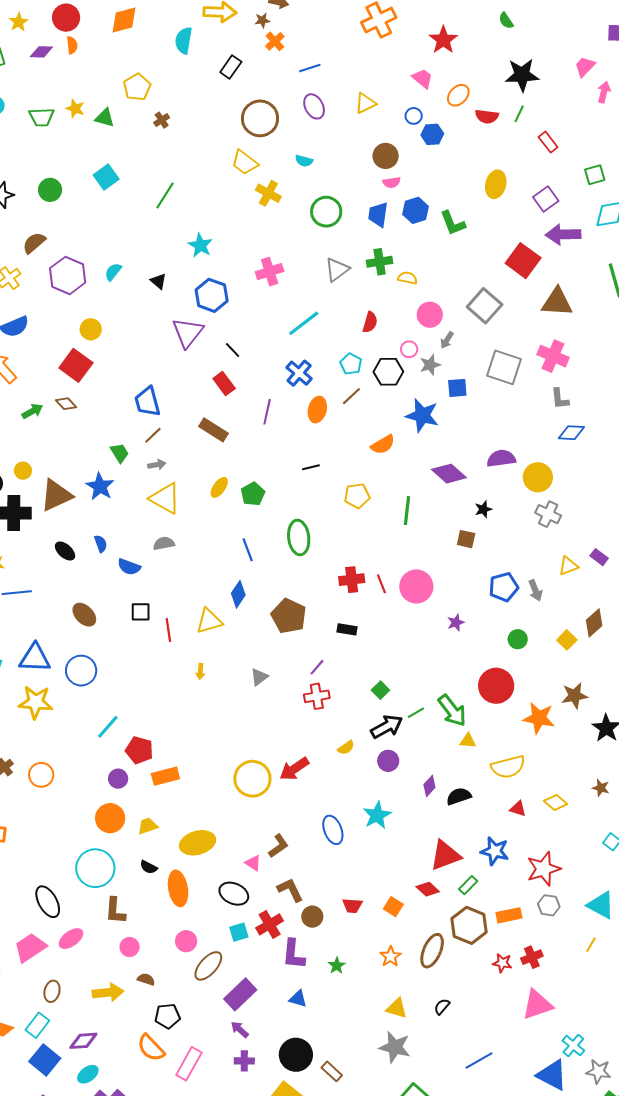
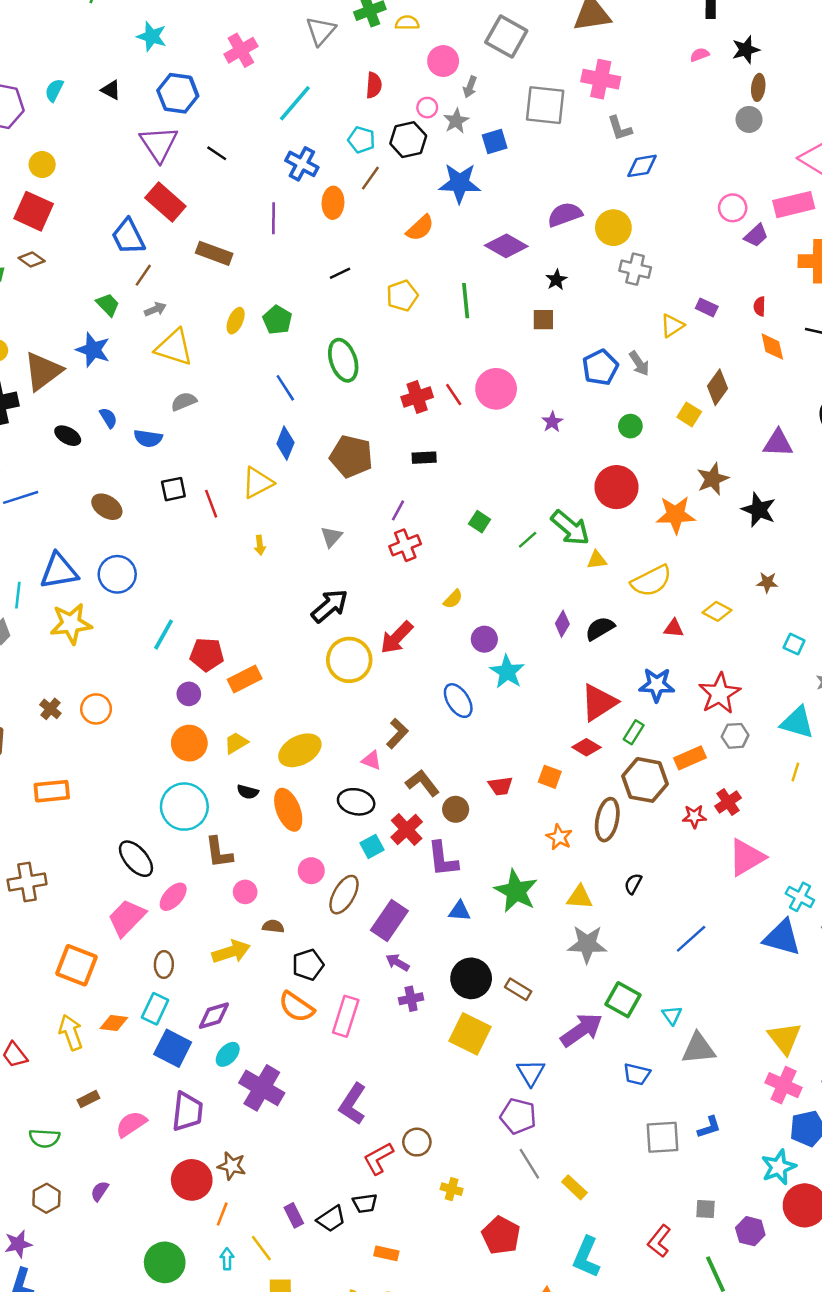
red rectangle: (224, 383) -> (165, 202), moved, size x1.4
black arrow: (387, 727) -> (330, 606), moved
purple circle: (388, 761) -> (484, 639), moved
green star: (337, 966) -> (516, 891), moved, size x2.0

